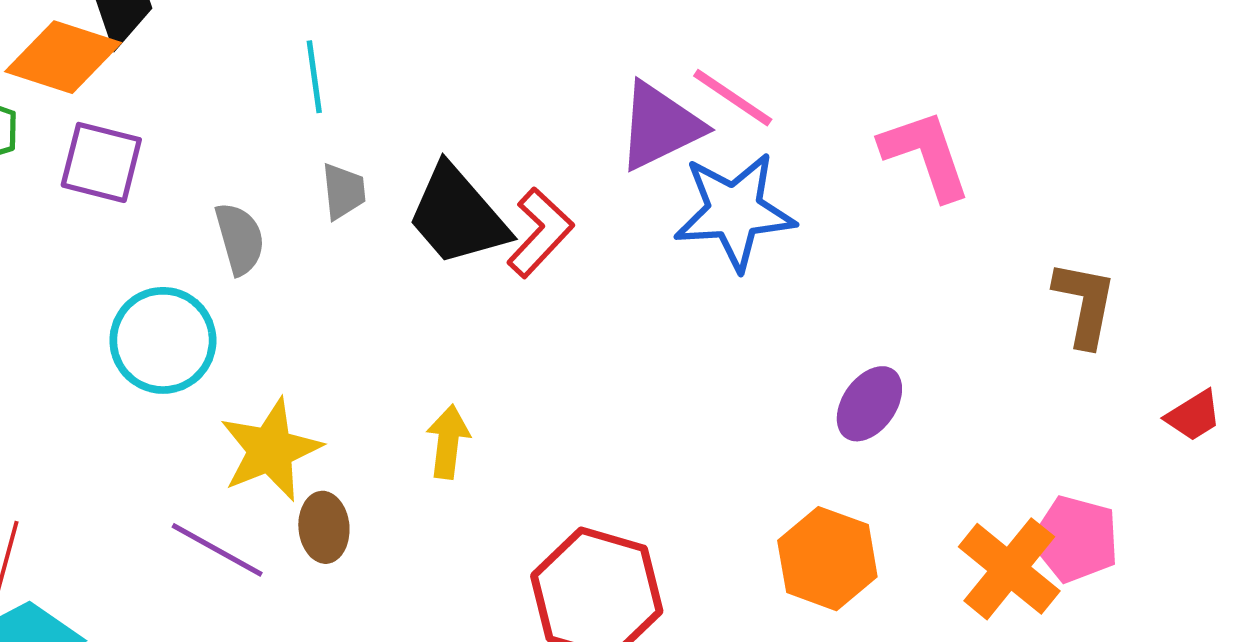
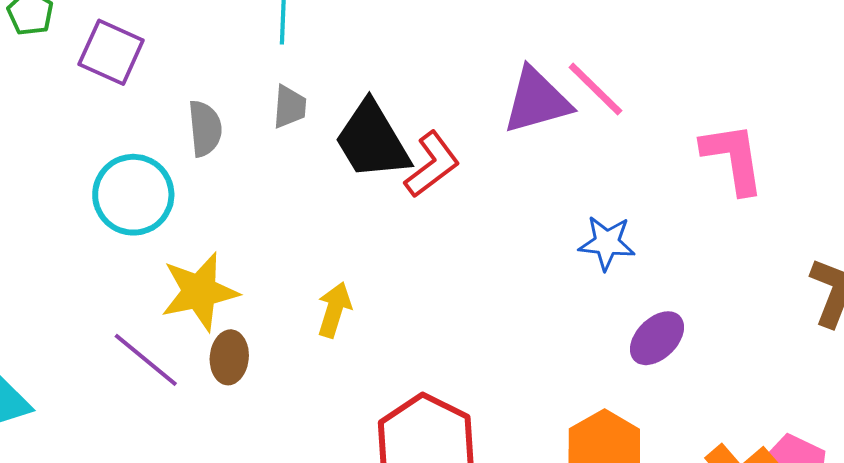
blue star: (734, 211) -> (607, 243), moved, size x0.6

